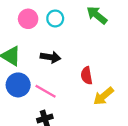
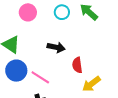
cyan circle: (55, 18) -> (62, 12), moved
black arrow: (51, 57) -> (56, 47), moved

